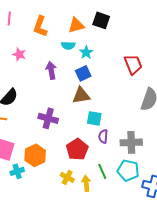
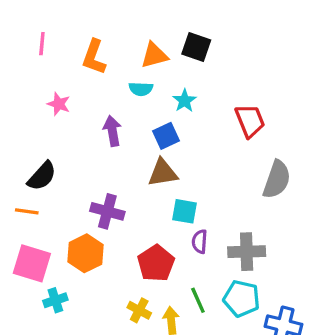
cyan star: (86, 52) -> (185, 101), moved
orange hexagon: (35, 155) -> (86, 253), moved

